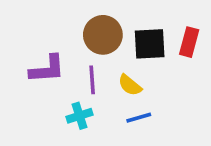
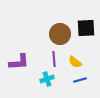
black square: (150, 44) -> (86, 28), moved
purple L-shape: (47, 69) -> (19, 62), moved

